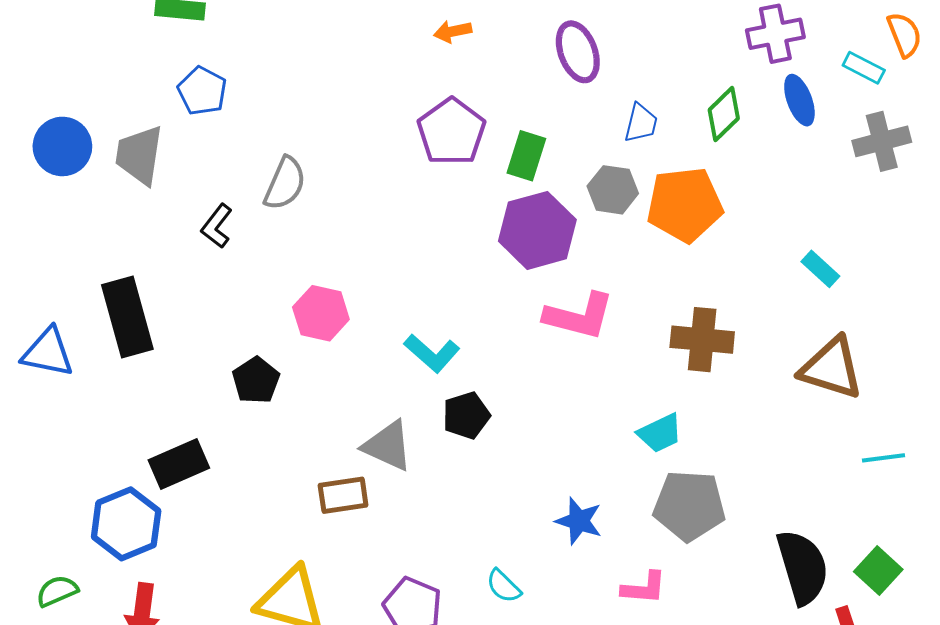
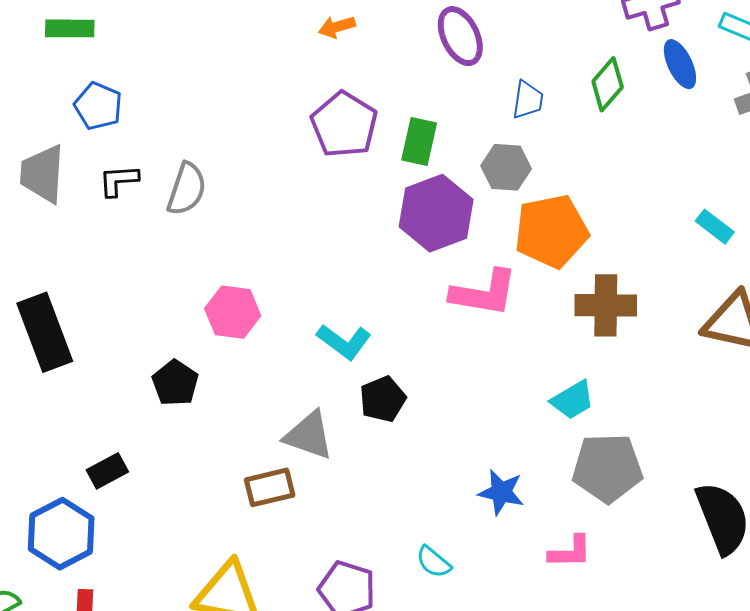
orange pentagon: (685, 205) -> (551, 231), moved
black L-shape: (217, 226) -> (119, 180), moved, turned 54
black rectangle: (179, 464) -> (107, 471), size x0.7

